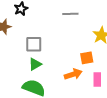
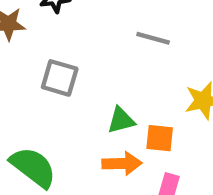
green triangle: (35, 64) -> (121, 120), moved

